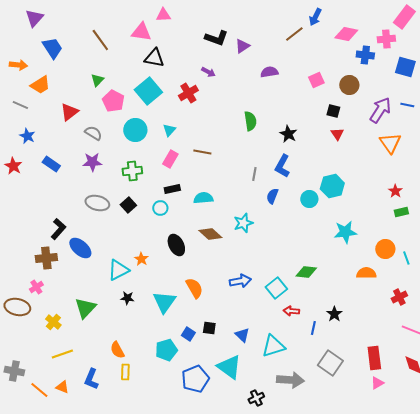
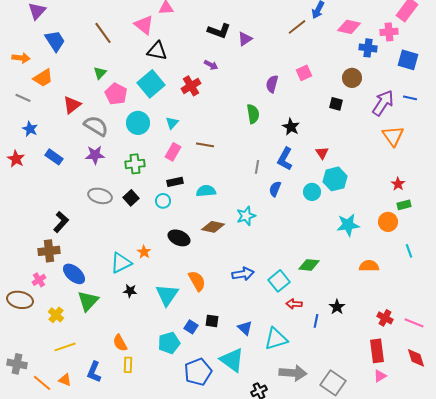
pink triangle: (141, 32) -> (144, 25), turned 30
purple semicircle: (269, 72) -> (272, 84), moved, turned -66
pink square: (316, 80) -> (304, 73), moved
gray semicircle: (93, 133) -> (96, 126), size x1.4
red triangle: (337, 134) -> (322, 153), moved
brown diamond: (210, 234) -> (213, 227), turned -30
black ellipse: (176, 245) -> (179, 238), turned -40
blue ellipse: (80, 248) -> (74, 274), moved
orange circle: (385, 249) -> (388, 222), moved
red cross: (399, 297) -> (385, 318), moved, turned -35
gray square: (330, 363) -> (333, 383), moved

